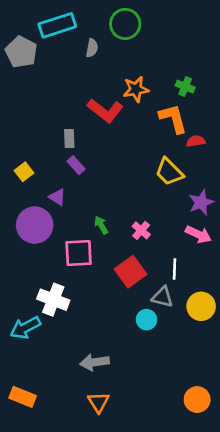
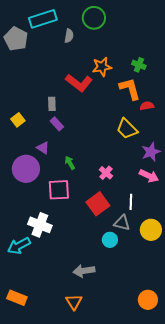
yellow square: (24, 172) -> (18, 120), moved
green arrow: (101, 225) -> (70, 163), moved
gray arrow: (95, 362) -> (84, 271), moved

